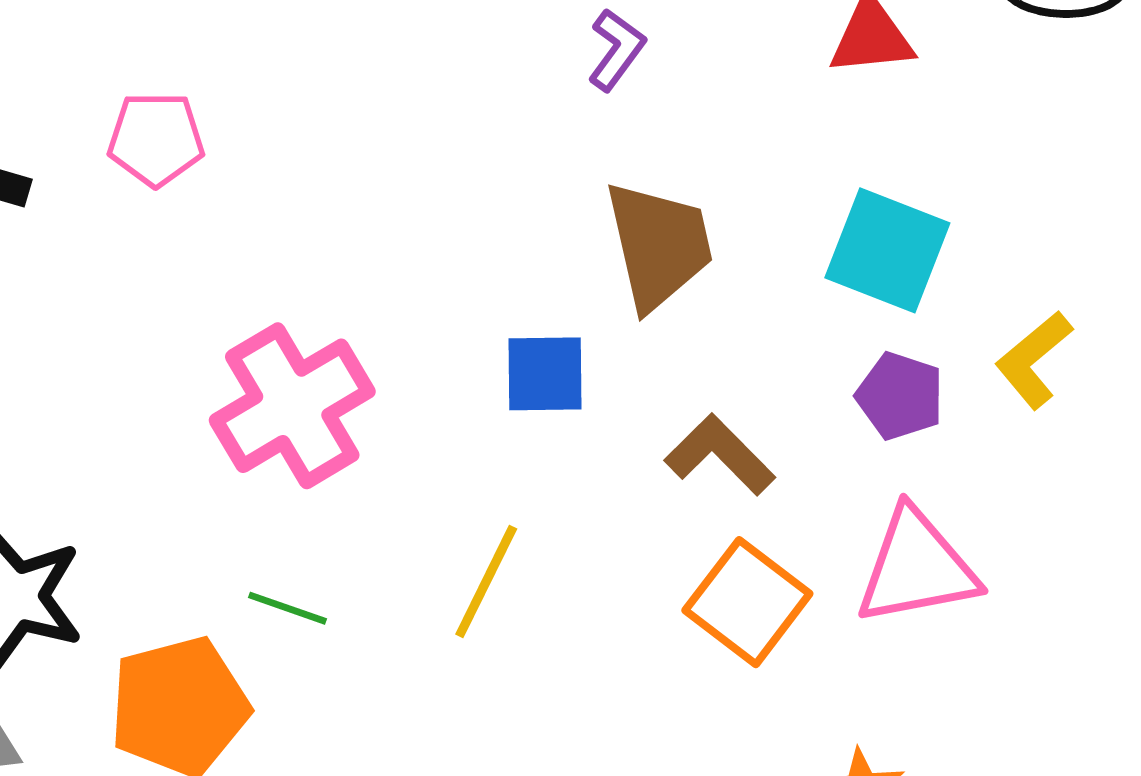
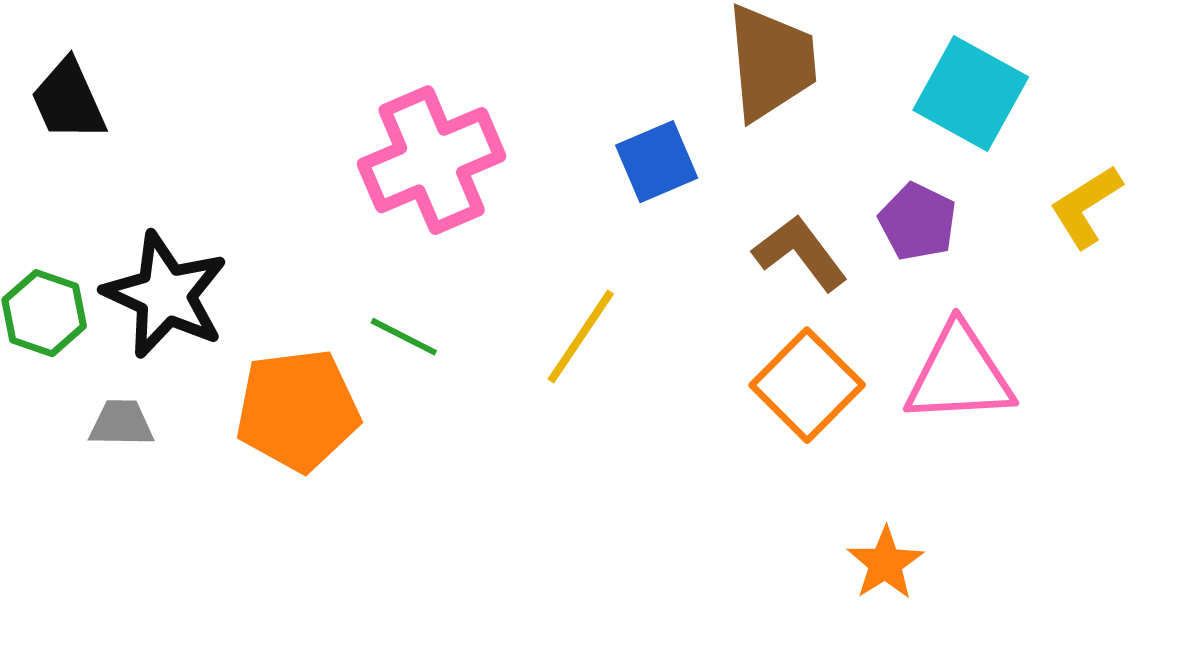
blue square: (545, 374) -> (657, 162), turned -30
purple pentagon: (900, 396) -> (918, 222), moved

